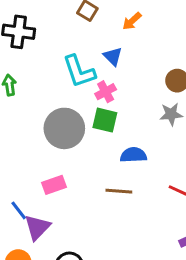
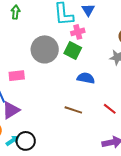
pink rectangle: (54, 185) -> (17, 76), moved
brown line: (119, 191) -> (73, 110), moved

